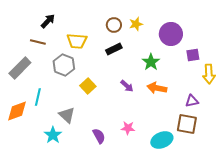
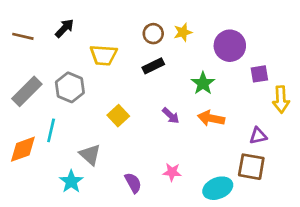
brown line: (38, 42) -> (23, 36), moved
gray hexagon: (64, 65) -> (70, 87), moved

